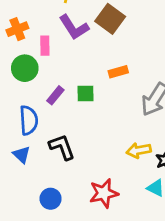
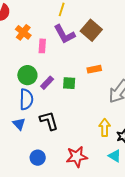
orange cross: (17, 29) -> (23, 32), turned -35
green circle: (25, 68) -> (27, 75), moved
yellow arrow: (139, 150) -> (105, 128), turned 96

